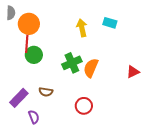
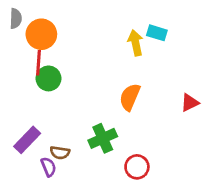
yellow arrow: (82, 28) -> (136, 43), moved
green cross: (72, 63) -> (103, 138), moved
brown semicircle: (46, 92) -> (60, 153), moved
red circle: (84, 106) -> (137, 167), moved

